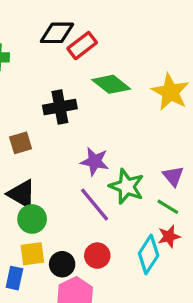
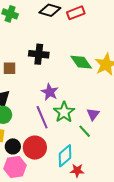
red rectangle: (82, 46) -> (76, 13), moved
green diamond: (111, 84) -> (81, 62), moved
red star: (169, 236) -> (77, 171), moved
red circle: (97, 256) -> (35, 148), size x1.5

